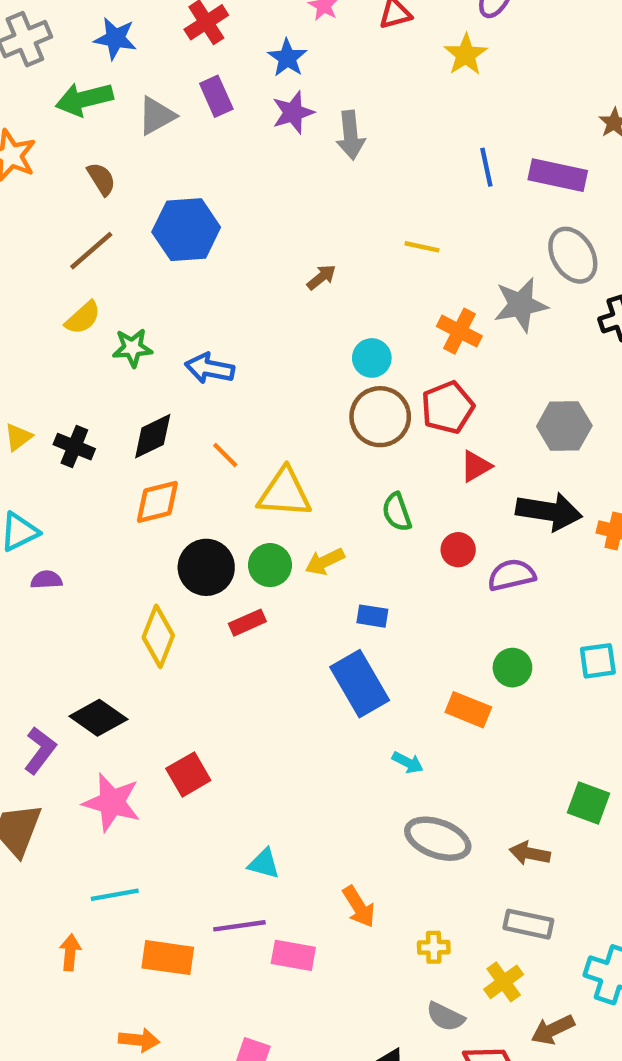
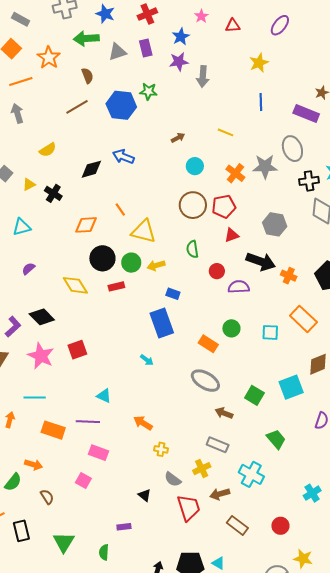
yellow star: (466, 55) -> (259, 63), moved
purple rectangle: (558, 175) -> (306, 114), moved
yellow semicircle: (83, 318) -> (48, 150), moved
green star: (132, 348) -> (148, 91), moved
cyan circle: (372, 358) -> (195, 166), moved
blue arrow: (210, 368) -> (123, 157), moved
black diamond: (153, 436) -> (91, 169), moved
purple semicircle: (46, 580) -> (28, 269), moved, turned -48
yellow diamond: (158, 636) -> (75, 285), turned -64
cyan arrow: (408, 762) -> (147, 360), moved
gray ellipse: (438, 839) -> (205, 381), moved
orange arrow: (359, 907) -> (143, 423), turned 144
yellow cross: (434, 947) -> (161, 449), moved
pink rectangle: (293, 955) -> (99, 453), moved

